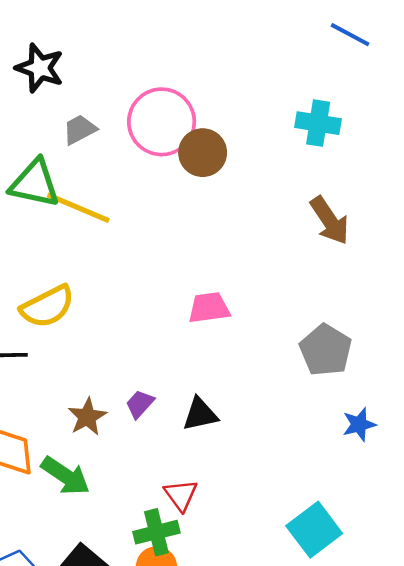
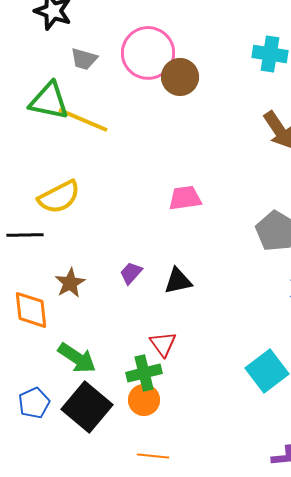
gray trapezoid: (79, 130) -> (84, 59), turned -136
brown star: (87, 417) -> (70, 283), moved
green arrow: (65, 476) -> (77, 358), moved

